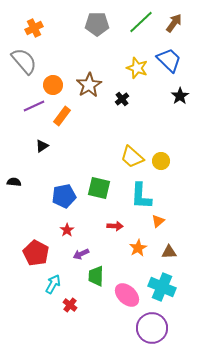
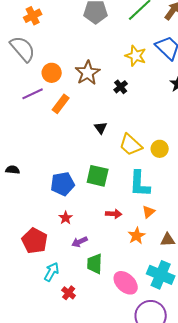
black triangle: (42, 146) -> (101, 128), moved, turned -32
orange triangle: (158, 221) -> (149, 212), moved

